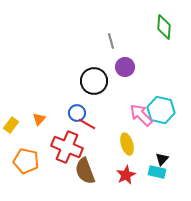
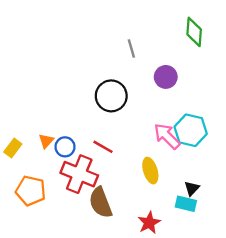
purple circle: (125, 67) -> (166, 77), moved
blue circle: (77, 113) -> (65, 147), moved
red star: (126, 175) -> (149, 223), moved

